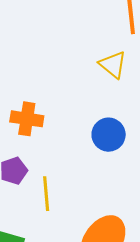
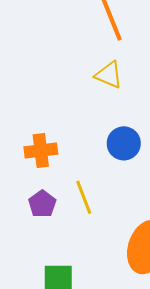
yellow line: (46, 194) -> (84, 197), moved

